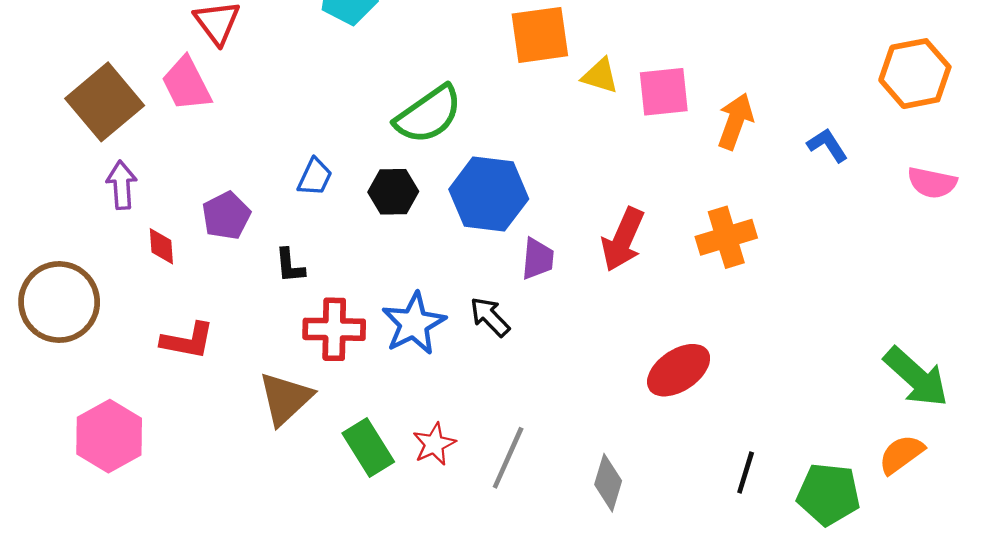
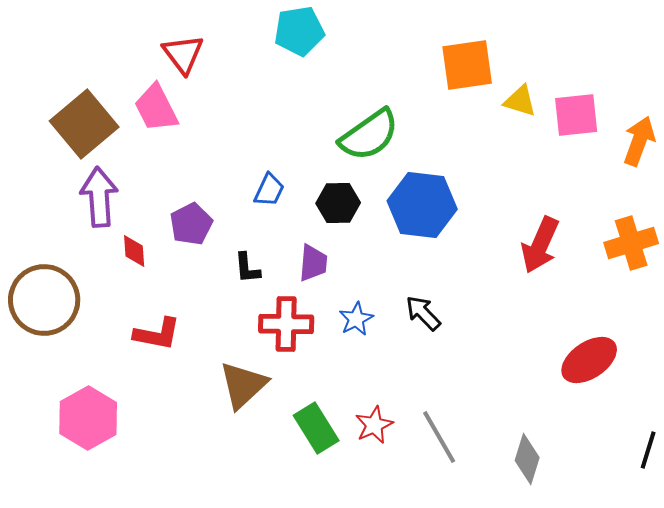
purple arrow: (122, 185) -> (99, 197), size x1.4
purple trapezoid: (538, 259) -> (313, 263), moved
blue star: (414, 324) -> (356, 319), size x0.6
gray line: (508, 458) -> (439, 437), turned -54

